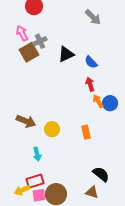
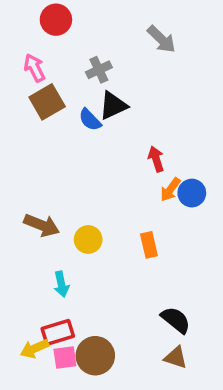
gray cross: (40, 41) -> (99, 70), moved
blue semicircle: (91, 62) -> (90, 120), moved
orange arrow: (98, 101) -> (170, 189), turned -112
brown triangle: (92, 192) -> (176, 357), moved

